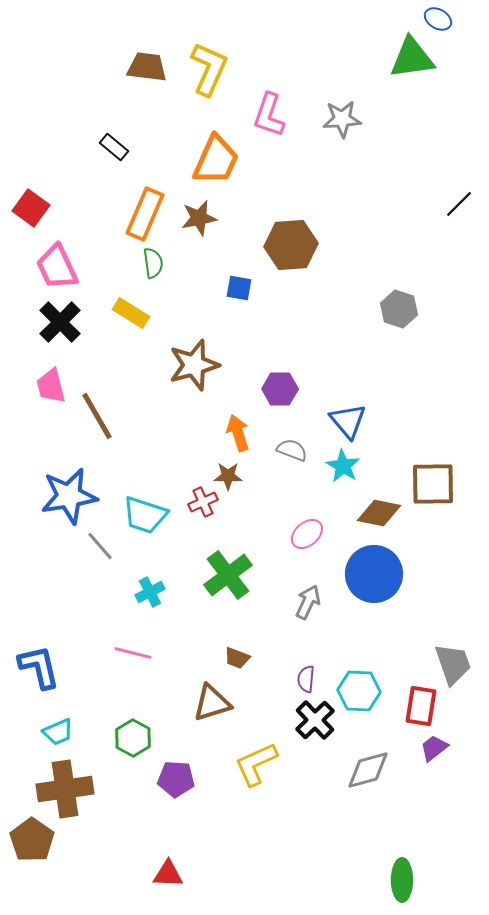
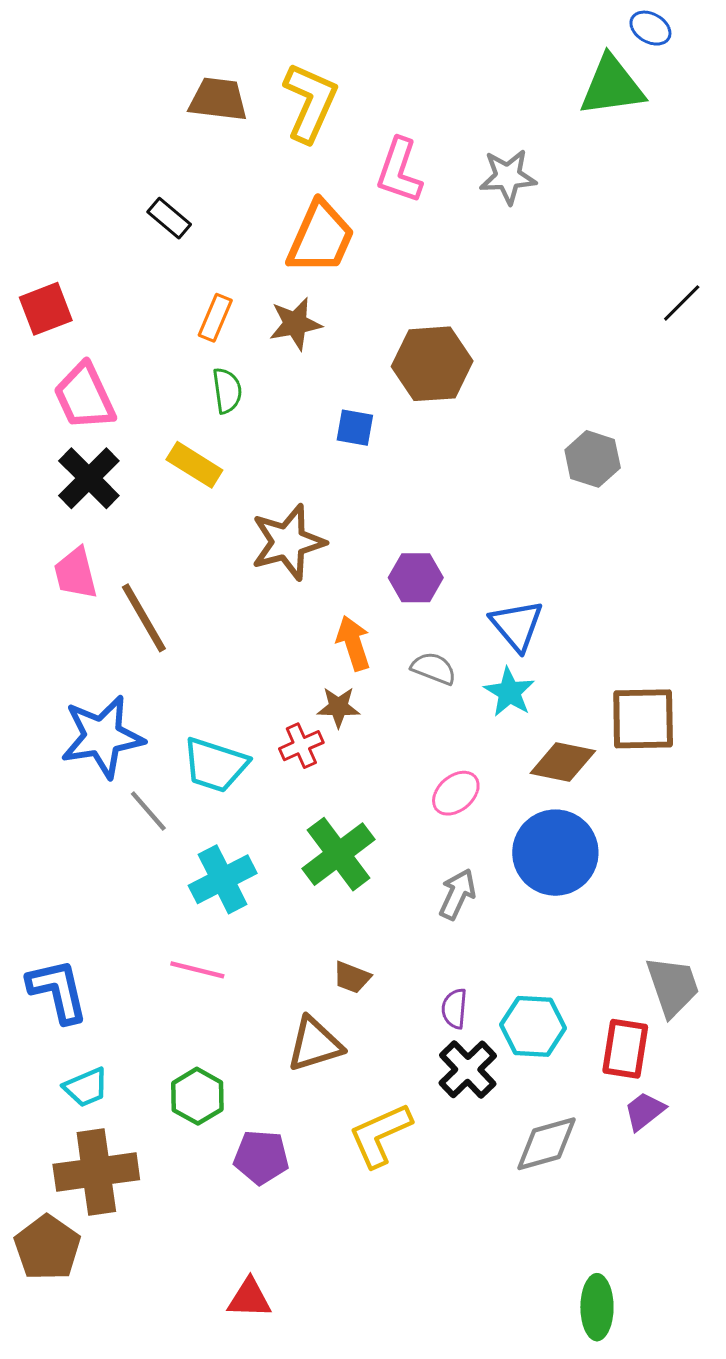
red square: (31, 208) -> (46, 309), turned 33
orange rectangle: (145, 214) -> (215, 318), size x0.6
cyan cross: (150, 592) -> (223, 879), size x1.5

